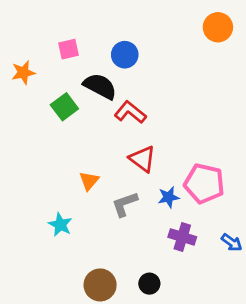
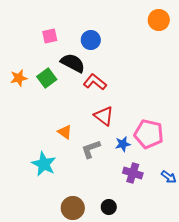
orange star: (23, 72) -> (19, 78), moved
orange triangle: (89, 181) -> (65, 132), turned -35
cyan star: (60, 225) -> (44, 164), size x1.4

